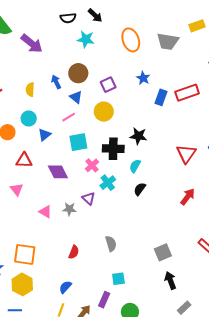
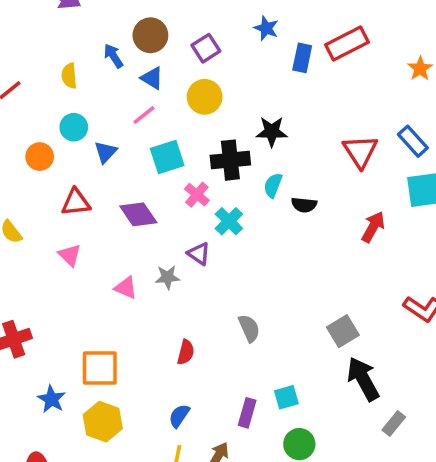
black semicircle: (140, 189) -> (304, 205), moved, turned -112
cyan square: (118, 279) -> (286, 397), moved
black arrow: (170, 280) -> (363, 379), size x1.4
purple rectangle: (104, 300) -> (247, 413), moved

